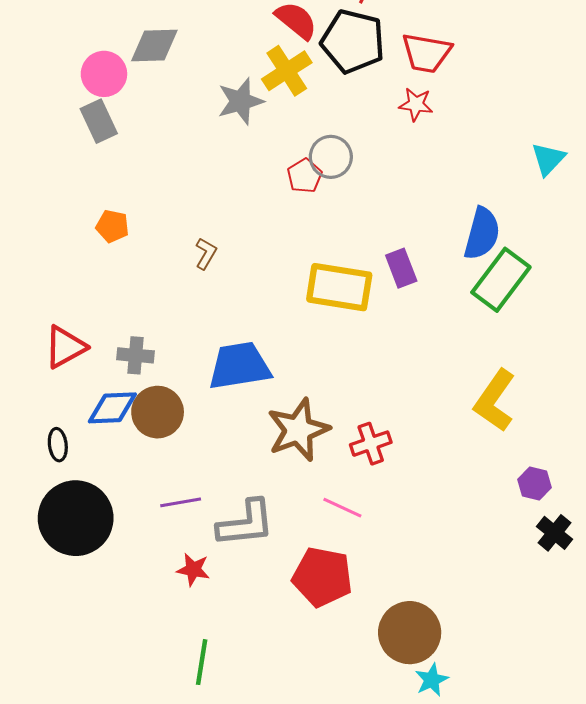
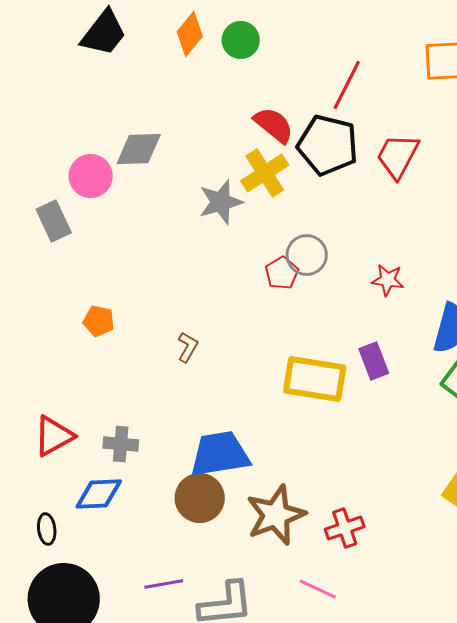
red trapezoid: (426, 53) -> (398, 156), turned 108
red star: (416, 104) -> (388, 280), moved
gray rectangle: (99, 121) -> (54, 221), moved
brown circle: (158, 412) -> (200, 498), moved

